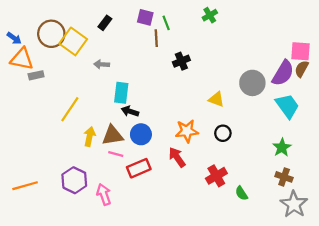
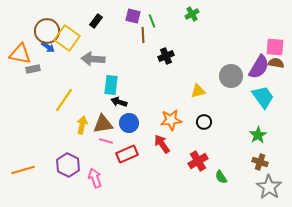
blue arrow: (14, 38) -> (48, 47), moved
gray arrow: (102, 64) -> (93, 59), size x1.6
brown semicircle: (302, 69) -> (276, 63), turned 70
yellow triangle: (216, 99) -> (198, 91), turned -35

